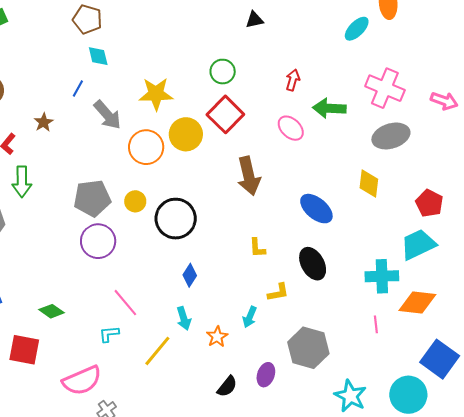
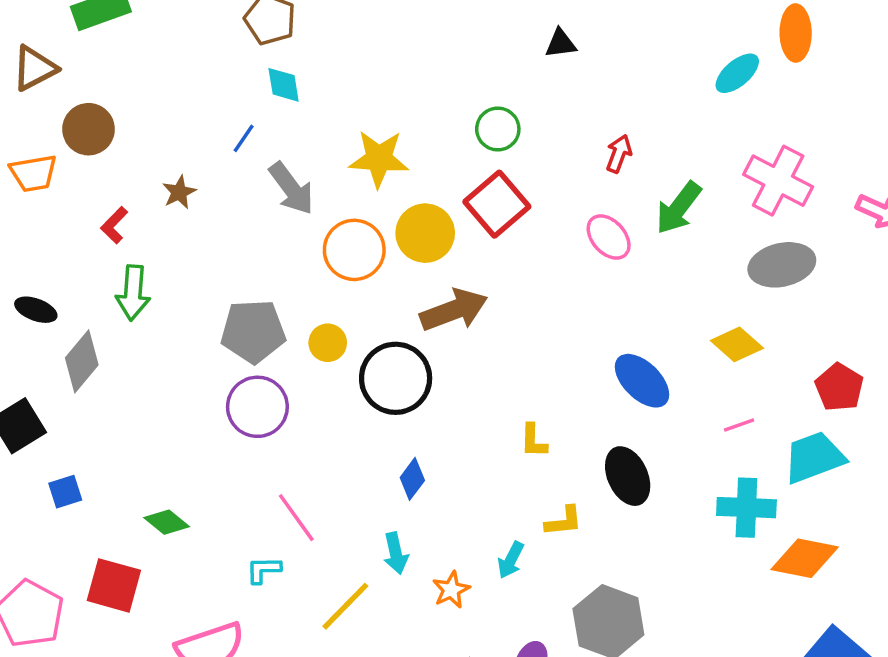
green arrow: (329, 108) -> (679, 208), turned -60
brown arrow: (249, 176) -> (454, 310), moved, turned -102
yellow diamond: (369, 183) -> (737, 344), turned -60
pink line: (376, 324) -> (739, 425), moved, turned 72

